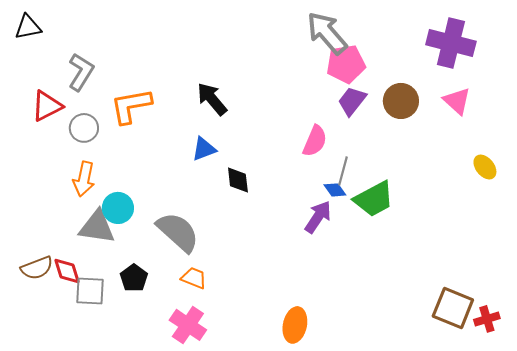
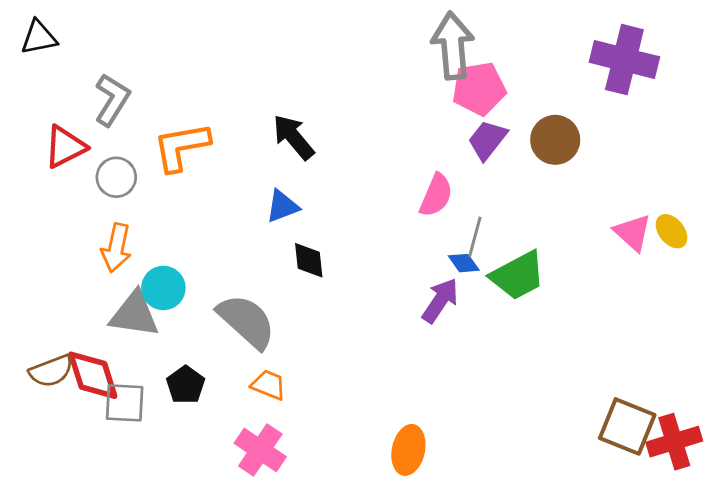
gray arrow: (327, 33) -> (453, 46), turned 36
pink triangle: (457, 101) -> (633, 233), moved
black diamond: (238, 180) -> (309, 260), moved
red diamond: (67, 271) -> (93, 375), size x1.4
red cross: (487, 319) -> (674, 442), size x1.5

